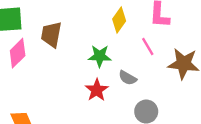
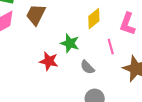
red star: (97, 90) -> (49, 61), moved, turned 30

